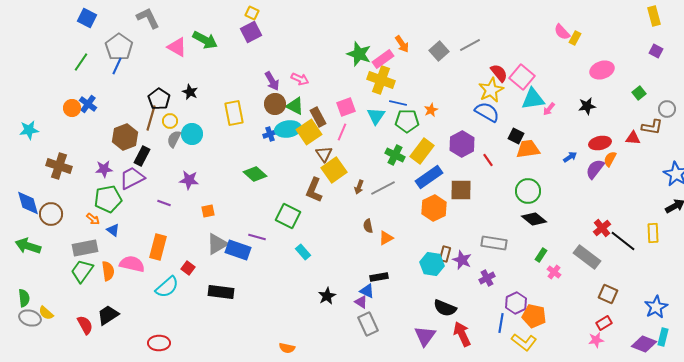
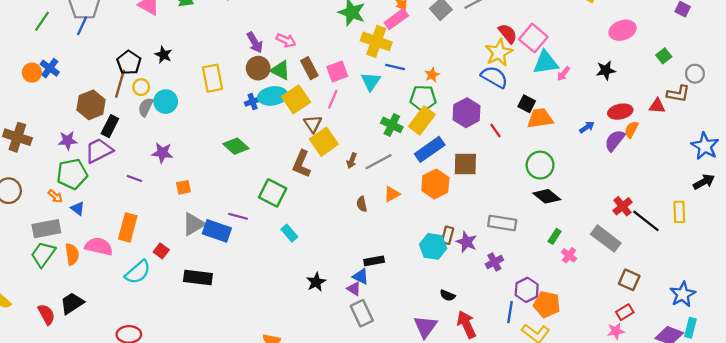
pink rectangle: (383, 59) -> (396, 19), moved
brown rectangle: (318, 117) -> (309, 68), moved
green pentagon: (407, 121) -> (423, 98), moved
orange triangle: (386, 238) -> (392, 194), moved
black semicircle: (445, 308) -> (448, 295), size x0.6

